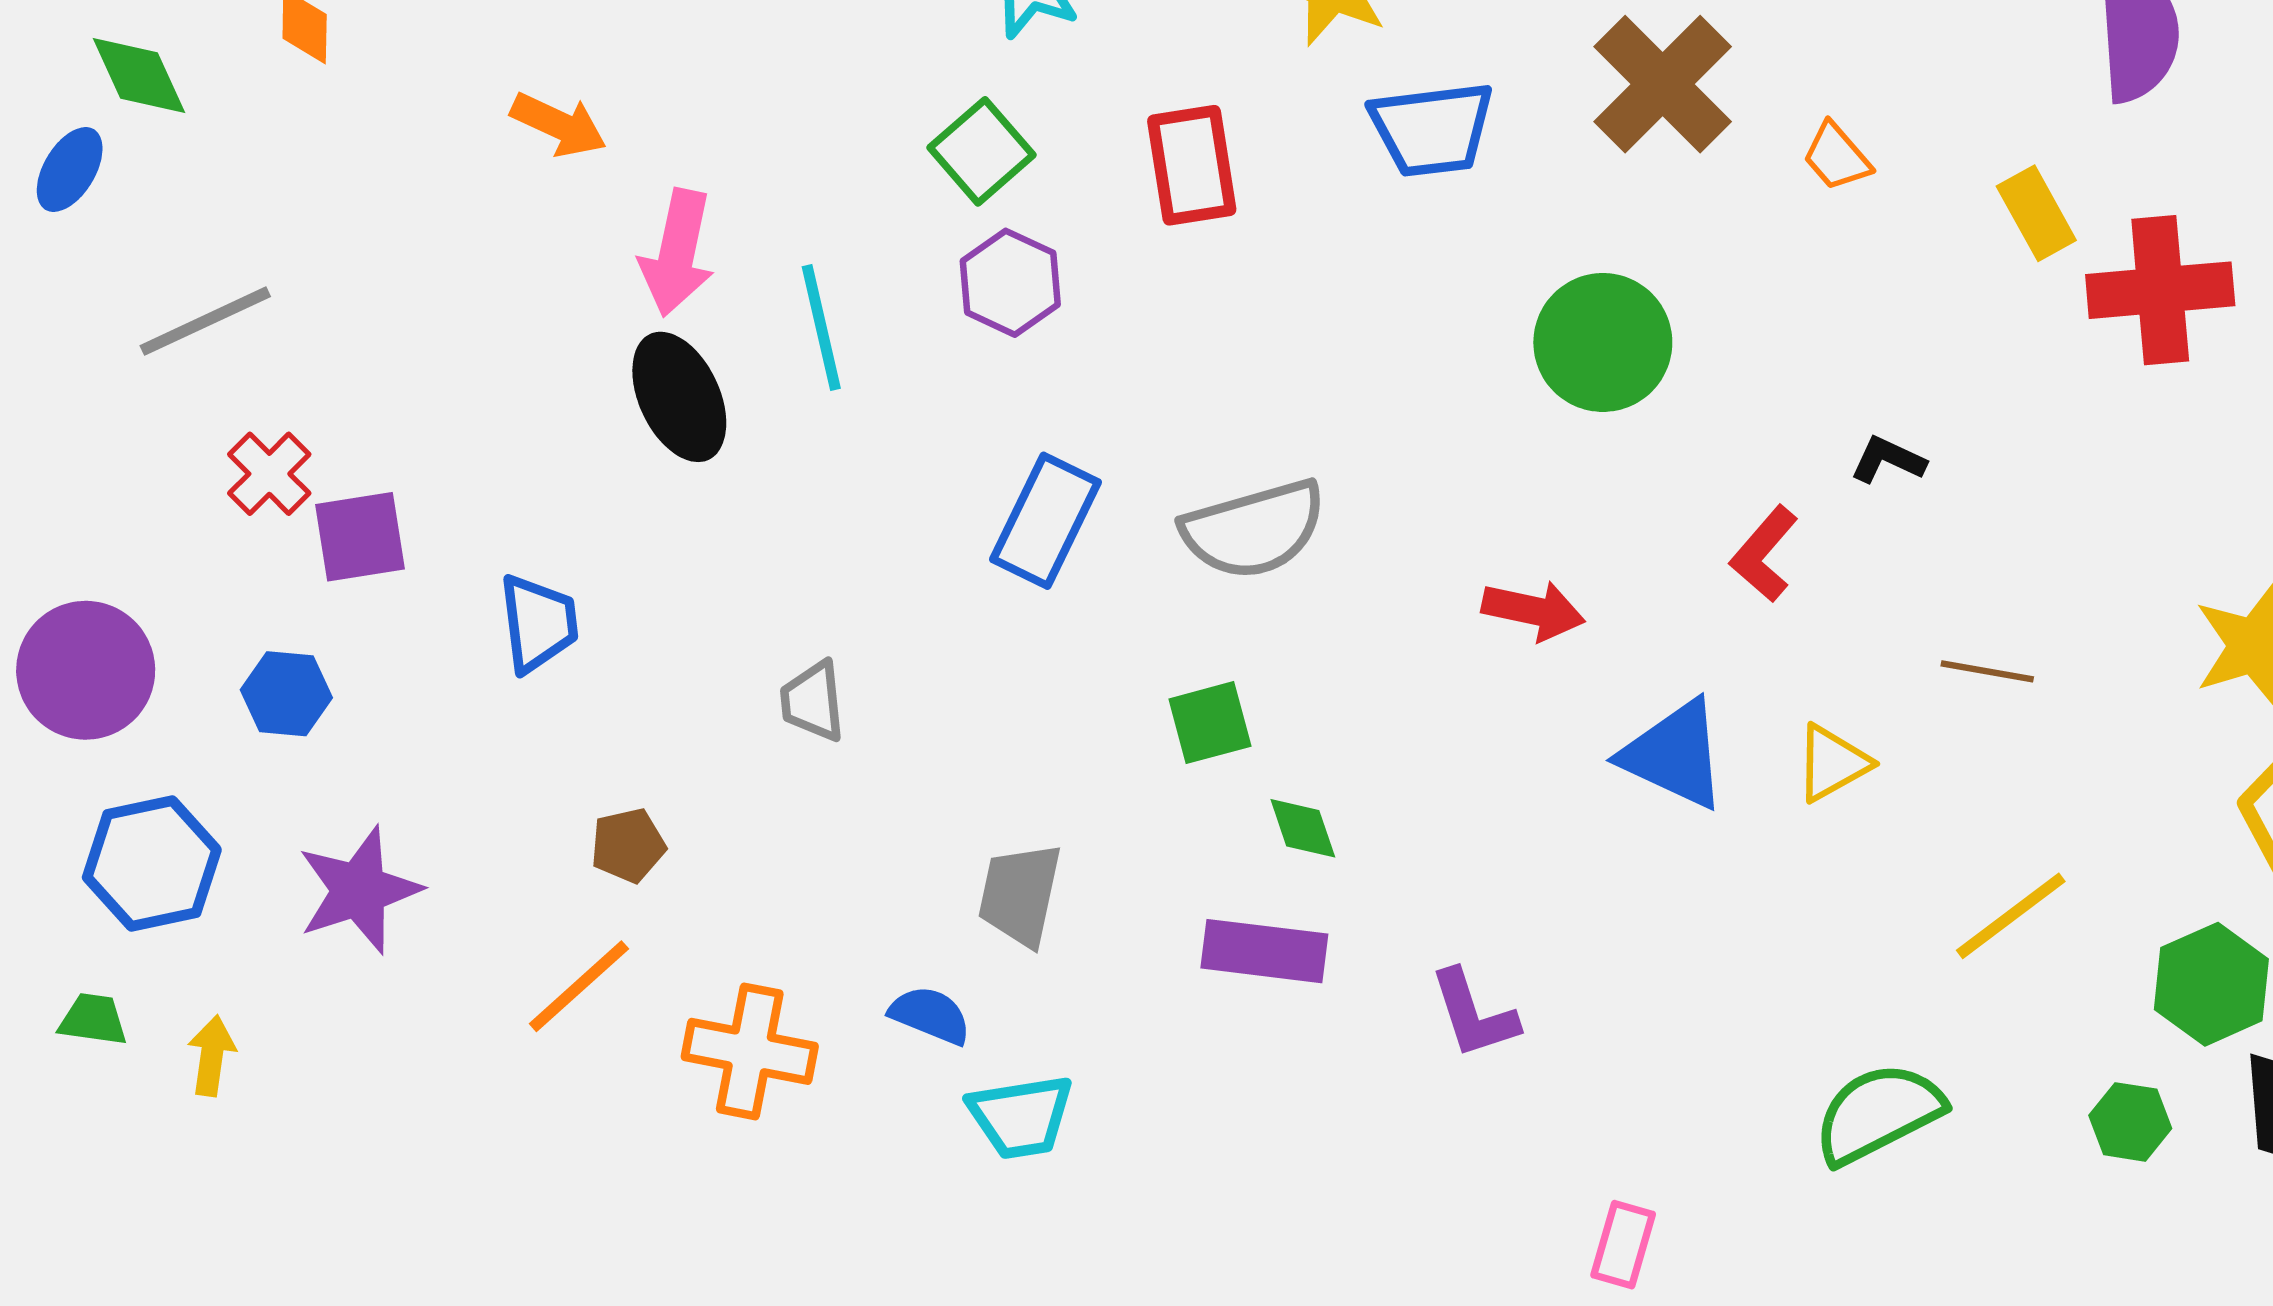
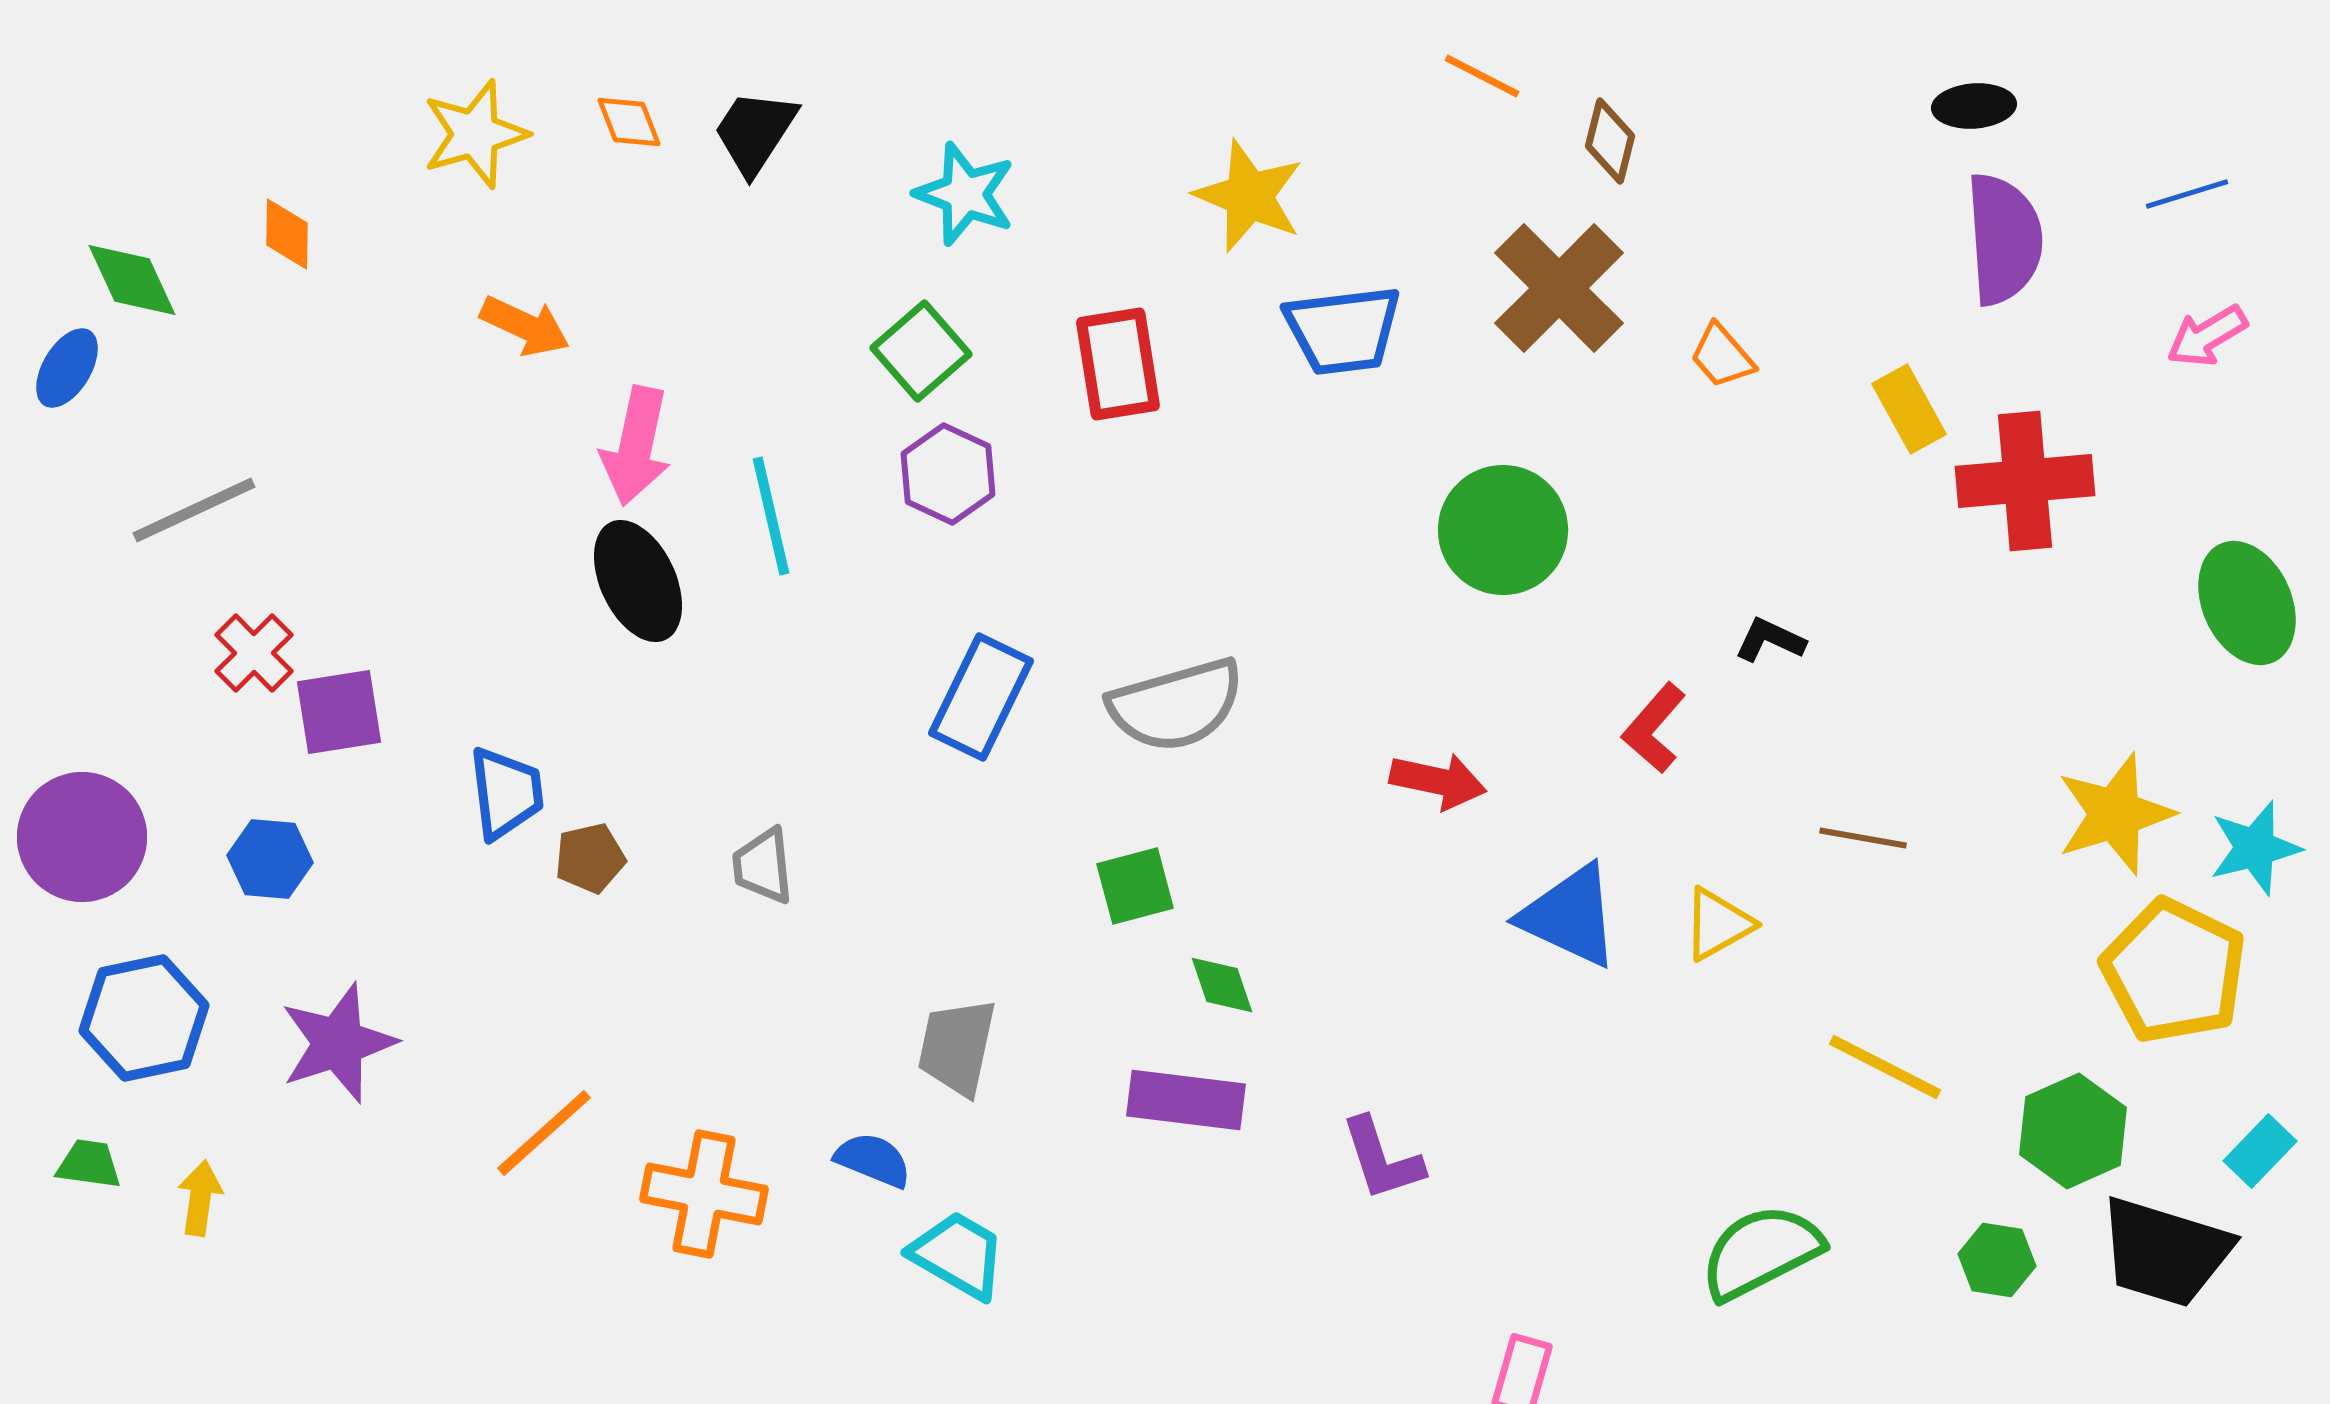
brown pentagon: (628, 845) -> (590, 858), moved
yellow line: (2011, 916) -> (1885, 1067), turned 64
cyan trapezoid: (1021, 1117) -> (958, 1255), turned -141

